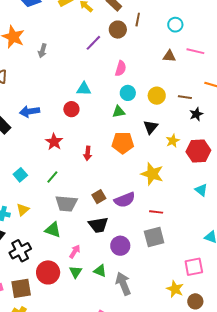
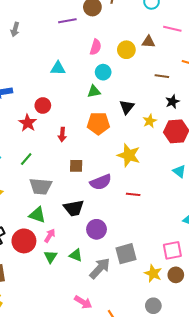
purple line: (93, 43) -> (67, 21), turned 36
brown triangle: (169, 56) -> (148, 42), moved
yellow circle: (157, 96) -> (126, 50), moved
red circle: (71, 109) -> (43, 105), moved
black star: (196, 114) -> (172, 102), moved
brown square: (99, 197) -> (76, 166), moved, turned 32
green triangle: (53, 230) -> (37, 215), moved
gray square: (154, 237) -> (126, 254), moved
red circle: (48, 272) -> (24, 241), moved
gray arrow: (123, 284) -> (100, 268), turned 65
brown circle: (195, 301) -> (176, 275), moved

